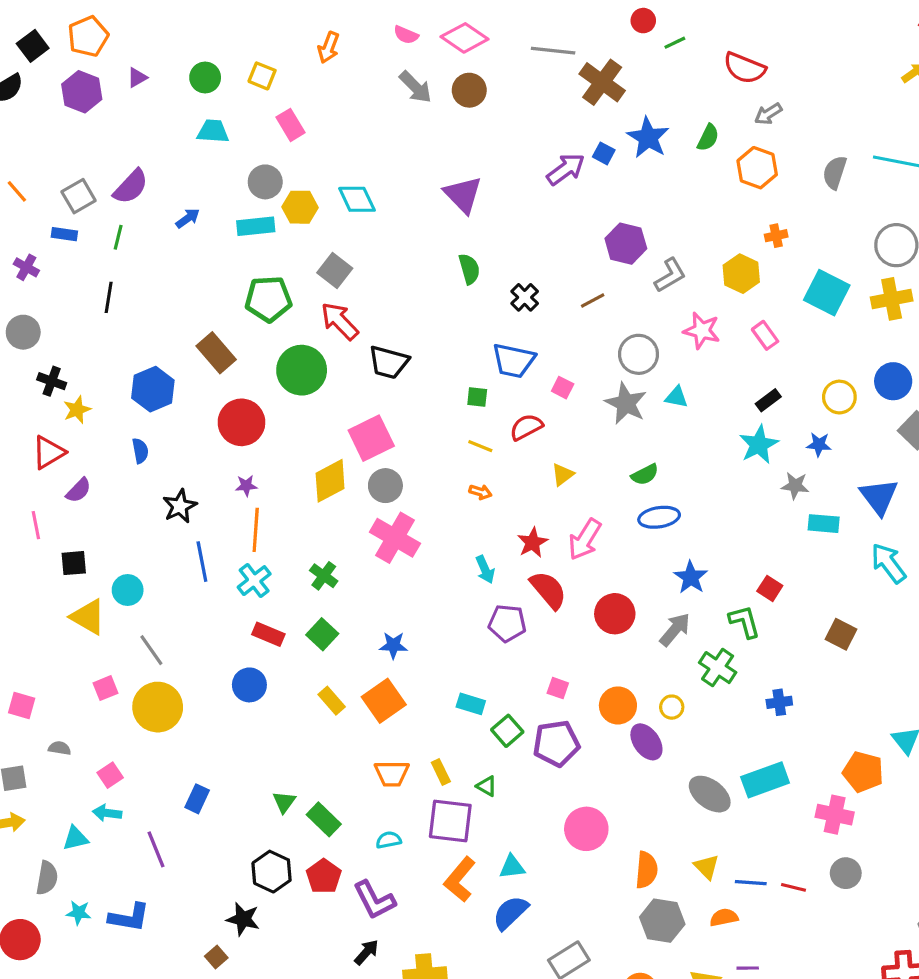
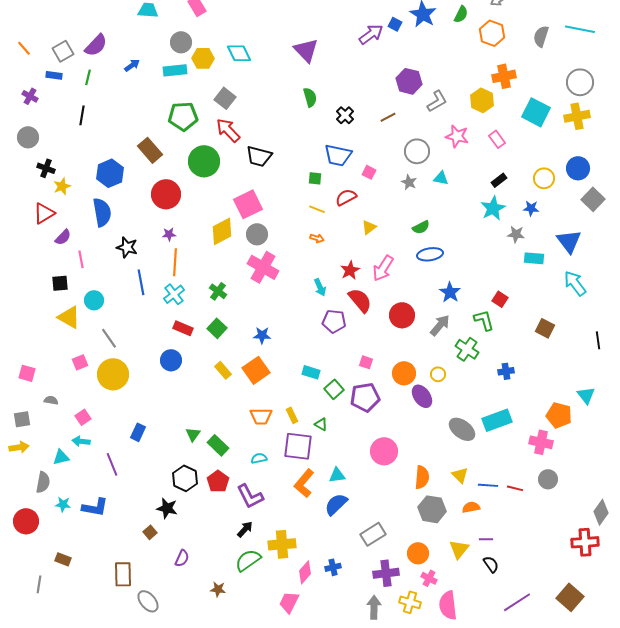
orange cross: (776, 236) -> (504, 76), size x1.6
gray star: (626, 403) -> (409, 182), size x0.6
blue semicircle: (140, 451) -> (102, 212), size x1.8
black star: (180, 506) -> (127, 247), turned -30
pink line: (36, 525) -> (81, 259), moved

